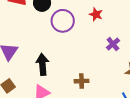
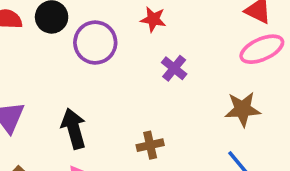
purple cross: (113, 44) -> (174, 68), moved

